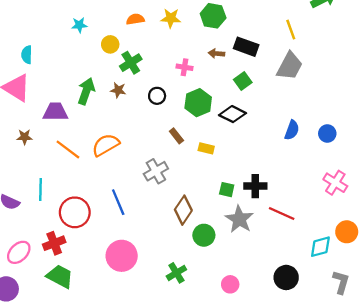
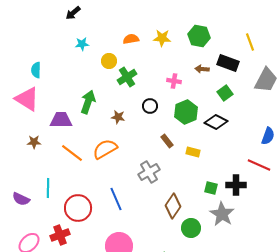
yellow line: (291, 30) -> (250, 42), moved
brown star: (118, 90) -> (118, 117), moved
red line: (282, 214) -> (259, 165), moved

